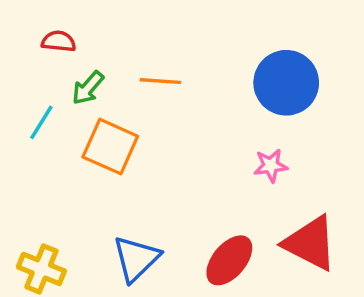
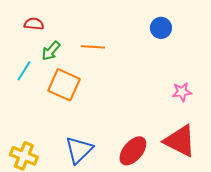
blue circle: (286, 83) -> (161, 28), moved, size x0.6
pink star: (271, 166) -> (182, 92), moved

